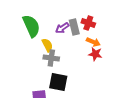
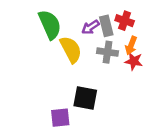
orange arrow: (93, 42) -> (131, 46), turned 88
yellow semicircle: (47, 45) -> (71, 49), size x1.5
gray cross: (51, 58) -> (108, 52), moved

